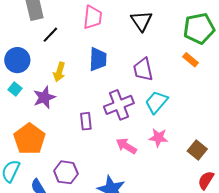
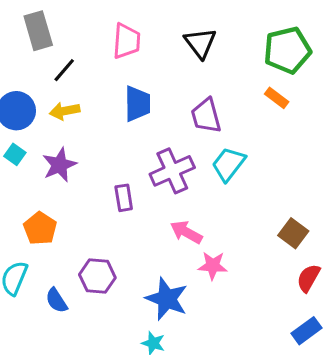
yellow arrow: (59, 72) -> (65, 111), moved, turned 66
pink star: (158, 138) -> (213, 266), moved
orange pentagon: (29, 139) -> (40, 228), size x0.7

